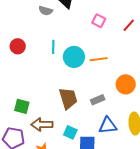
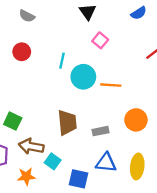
gray semicircle: (46, 11) -> (27, 16), moved
pink square: (99, 21) -> (100, 40), moved
cyan square: (70, 132) -> (53, 161), moved

